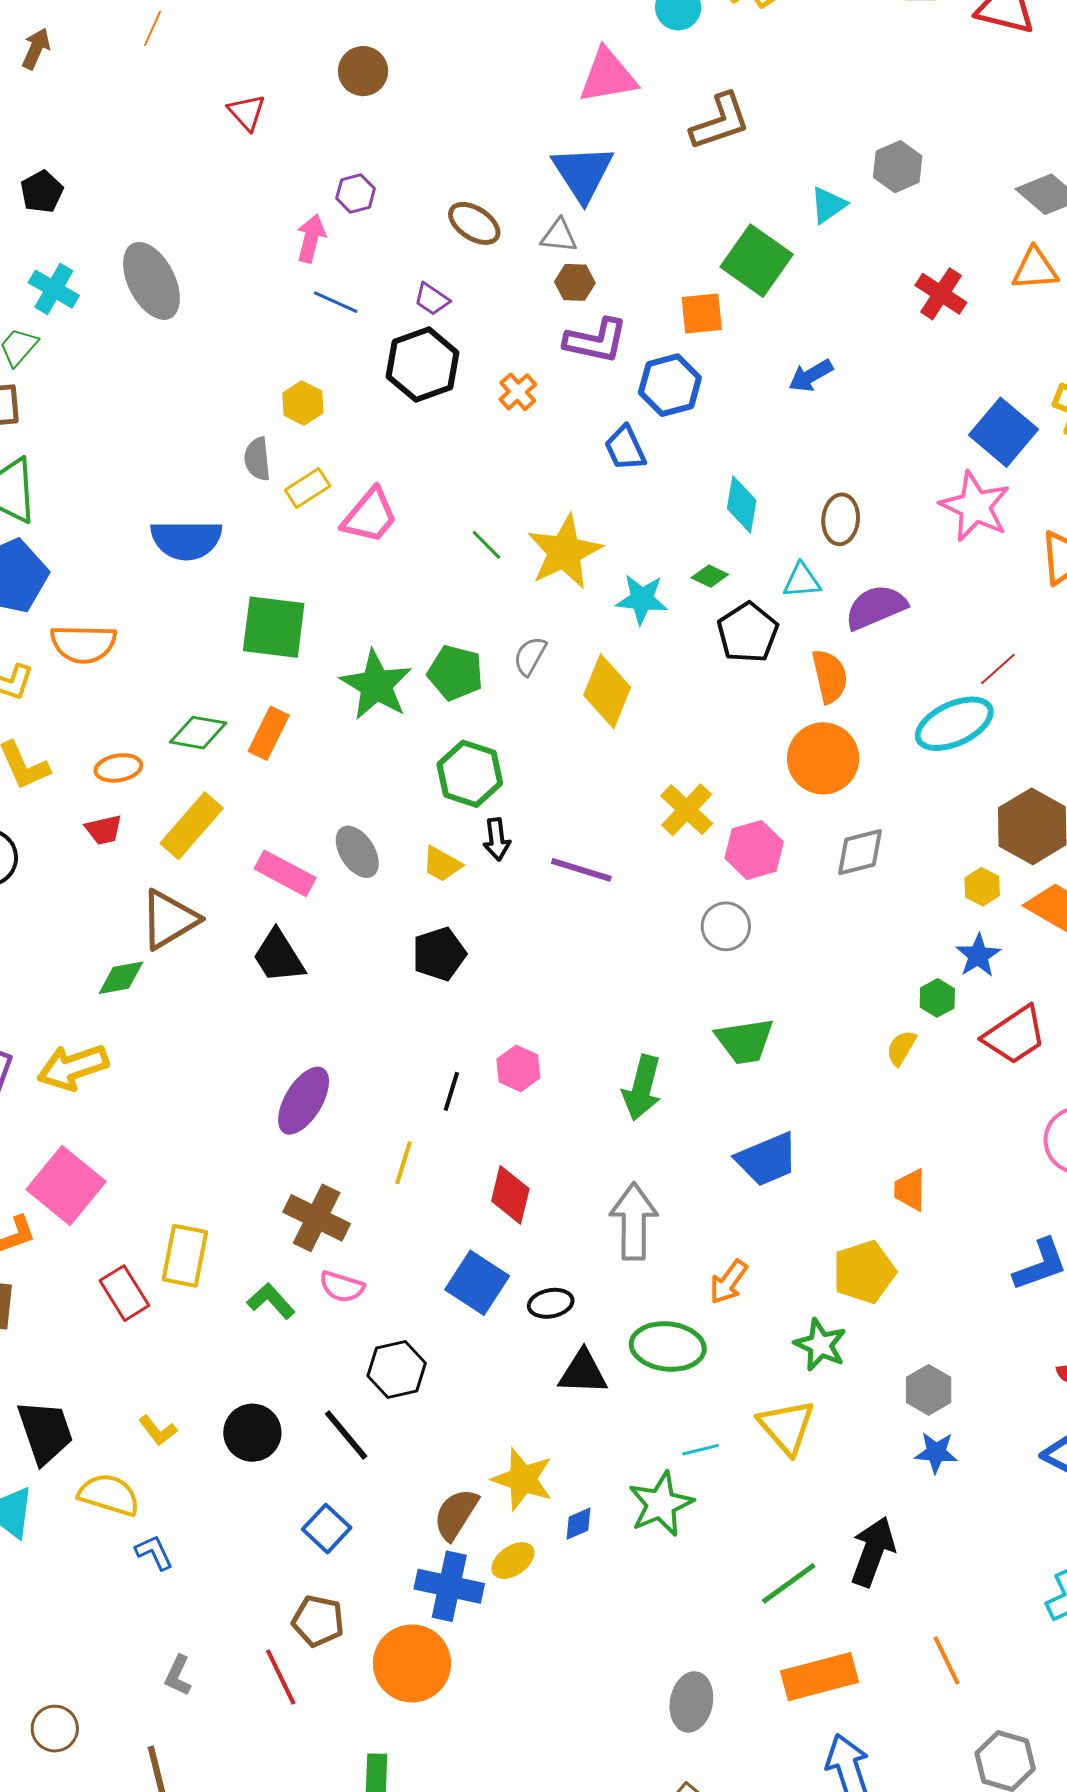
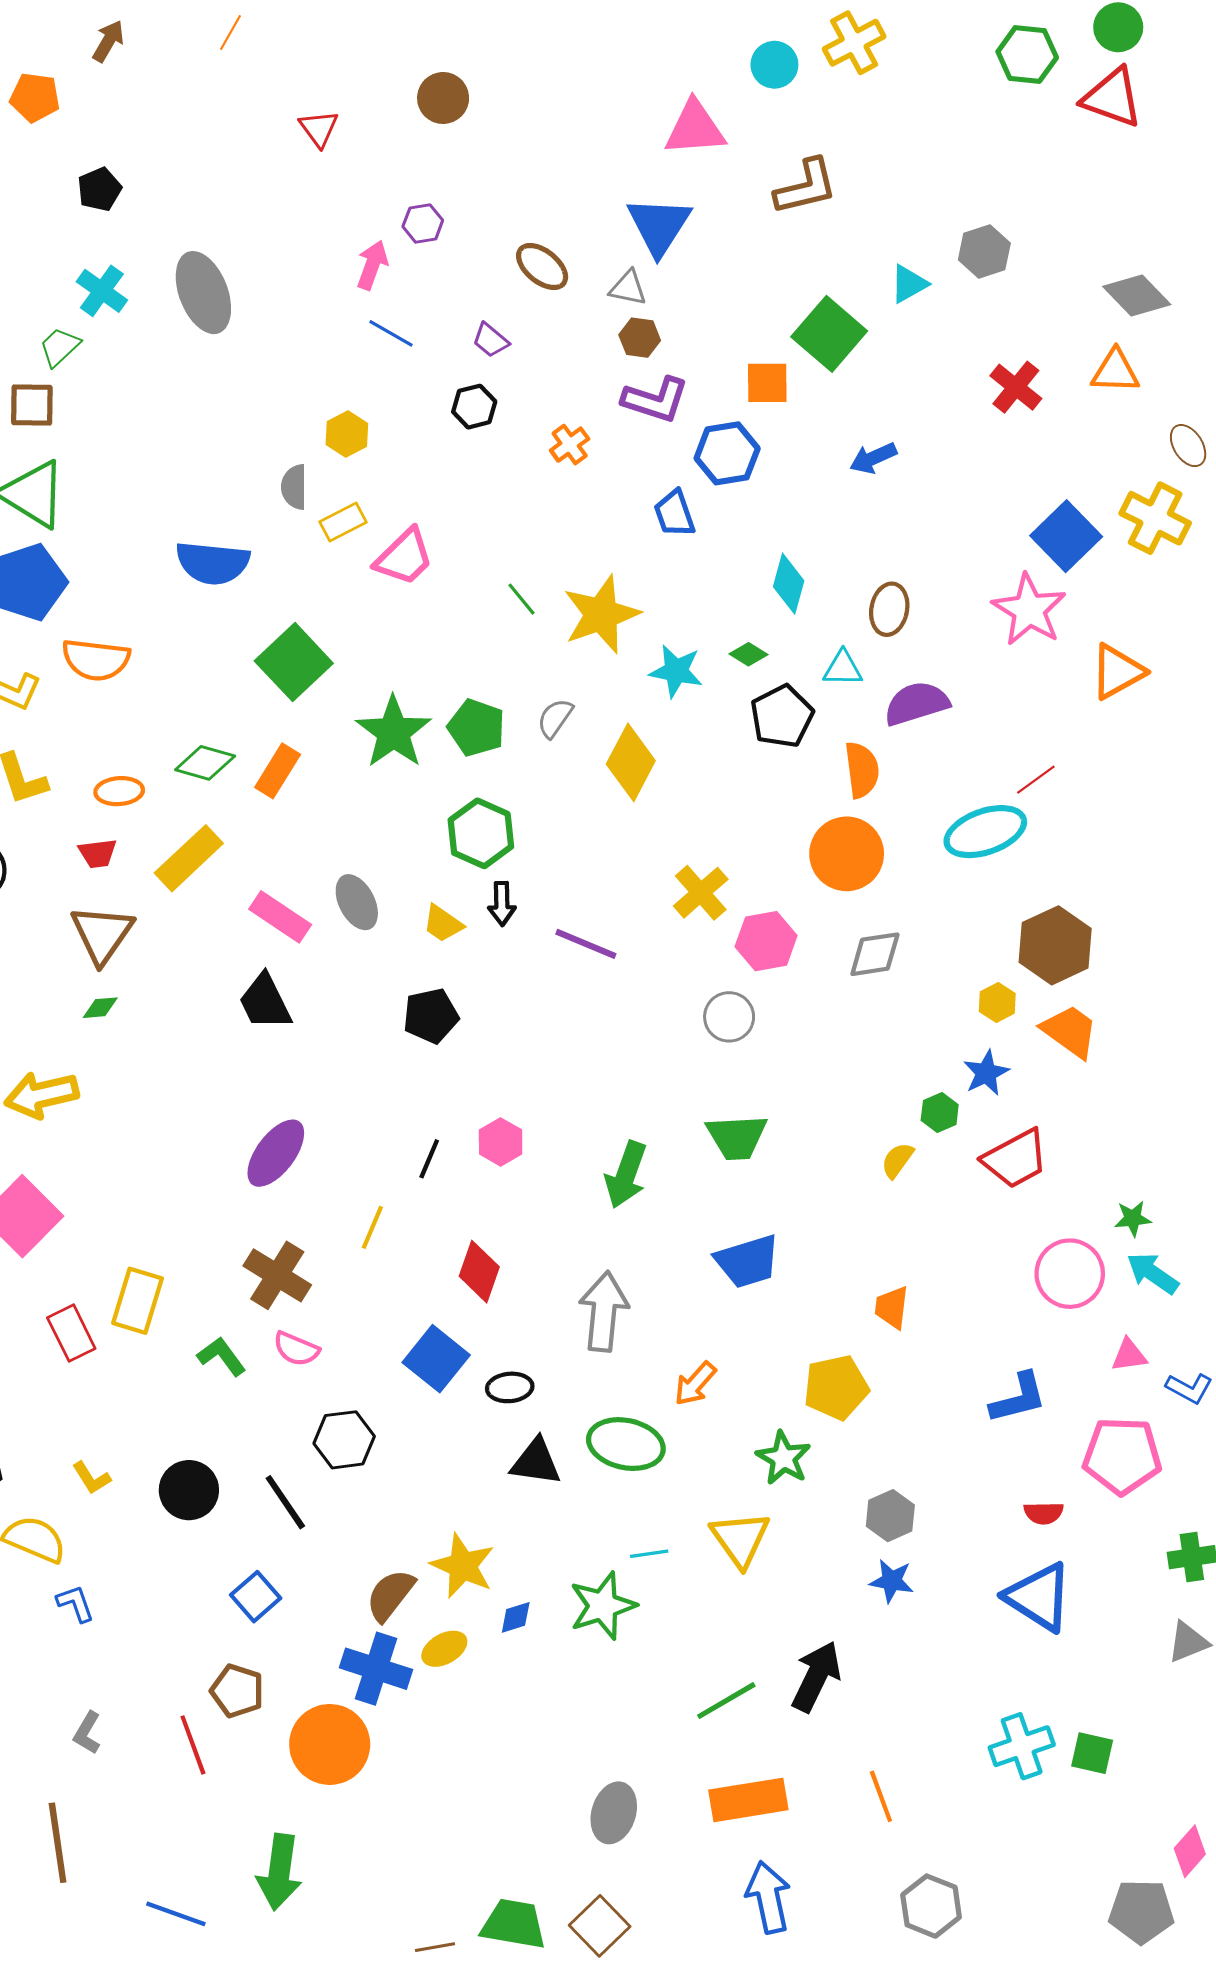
black hexagon: (422, 365) -> (474, 407), size x0.6
green square: (274, 627) -> (294, 662), turned 34
brown triangle: (169, 919) -> (102, 934), moved, turned -30
green diamond: (121, 978) -> (100, 1008), size x0.7

